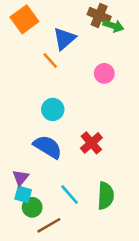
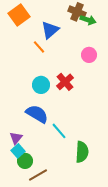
pink circle: (104, 73) -> (89, 55), moved
red cross: (91, 143) -> (65, 82), moved
cyan square: (23, 194) -> (18, 151), turned 32
cyan line: (70, 194) -> (59, 131), moved

